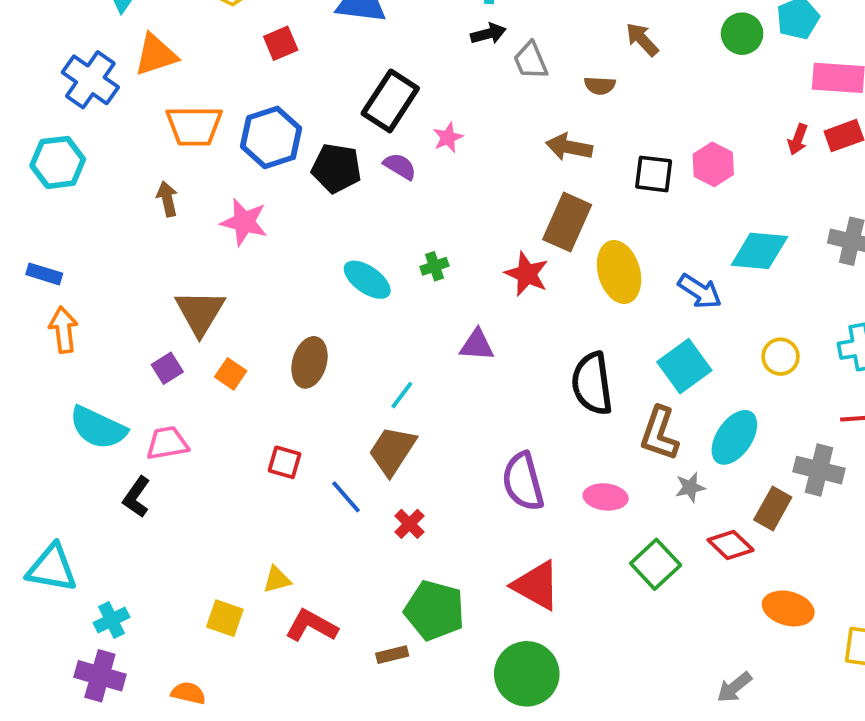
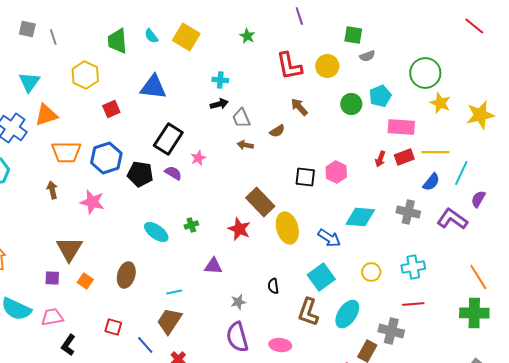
brown semicircle: (600, 86) -> (277, 131), turned -35
brown arrow: (569, 147) -> (245, 145), moved, size x0.7
brown rectangle: (567, 222) -> (260, 202), turned -68
purple square: (167, 368) -> (52, 278), turned 35
black semicircle: (592, 384) -> (273, 286), size x0.5
cyan line: (402, 395) -> (174, 292), turned 42
gray star: (690, 487) -> (238, 302), moved
black L-shape: (136, 497) -> (68, 345), moved

